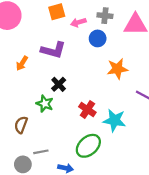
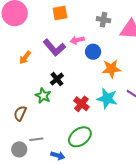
pink arrow: (78, 22) -> (77, 40), moved
blue circle: (98, 38) -> (93, 52), moved
purple L-shape: (53, 50) -> (54, 48), turned 30
cyan star: (114, 120) -> (107, 98), moved

